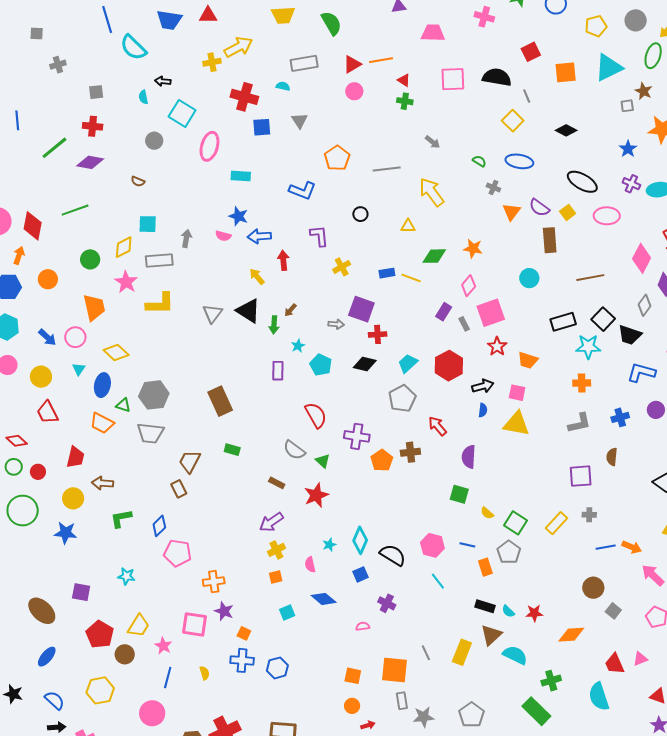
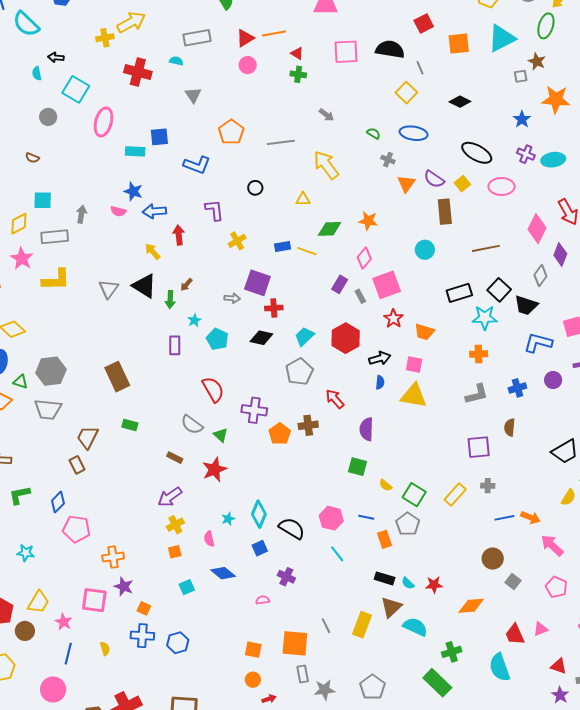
blue square: (262, 127) -> (159, 137), moved

